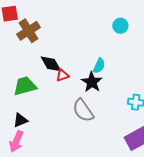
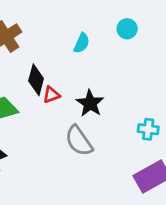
black diamond: (51, 64) -> (36, 80), turned 45
cyan semicircle: (99, 66) -> (82, 43), moved

